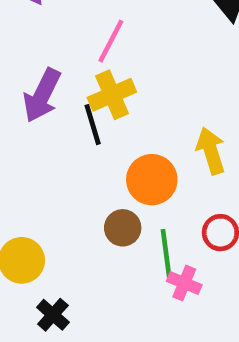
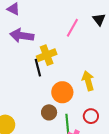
pink line: (111, 41) -> (72, 28), moved
purple arrow: (42, 95) -> (22, 36), moved, turned 70

